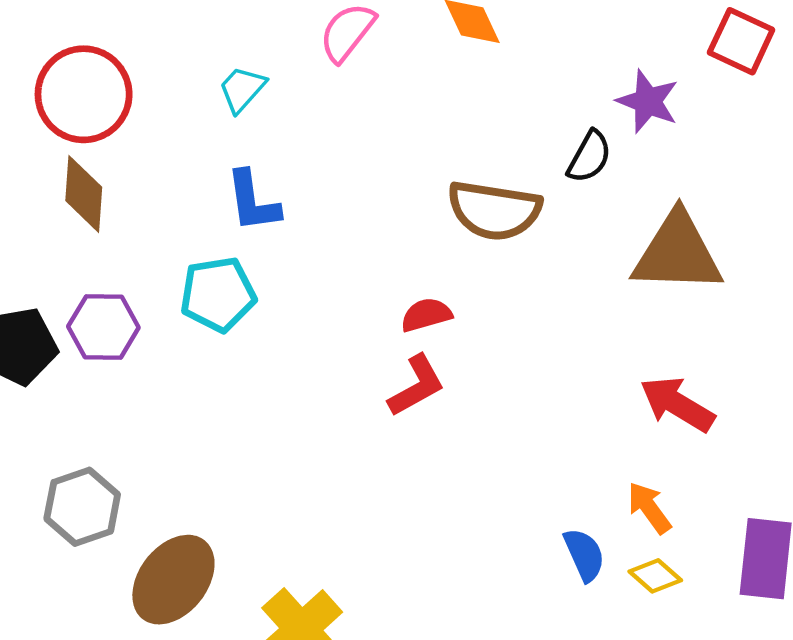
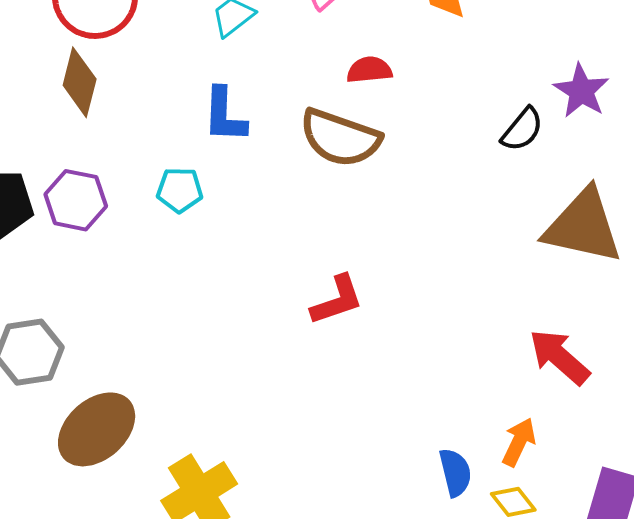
brown semicircle: (494, 210) -> (340, 138), moved
cyan pentagon: (218, 294) -> (180, 190), size x0.7
red semicircle: (426, 315) -> (369, 70), moved
orange arrow: (649, 508) -> (519, 442), turned 51

